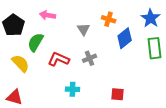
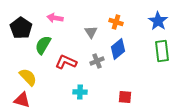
blue diamond: (125, 38) -> (118, 49), moved
yellow semicircle: (21, 63) -> (28, 77), moved

